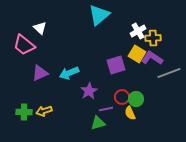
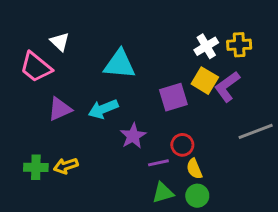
cyan triangle: (99, 15) -> (120, 64), moved, turned 45
yellow cross: (153, 38) -> (239, 45), moved
purple L-shape: (152, 58) -> (227, 87), turned -70
gray line: (169, 73) -> (256, 131), moved
green circle: (136, 99) -> (197, 196), moved
green triangle: (98, 123) -> (163, 193), moved

